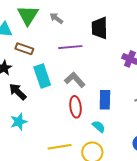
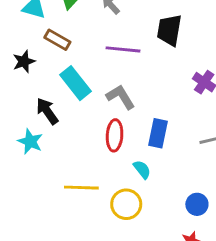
cyan rectangle: (42, 76) -> (76, 83), turned -30
black arrow: (18, 92) -> (47, 111), moved
cyan star: (19, 122) -> (30, 141), turned 30

